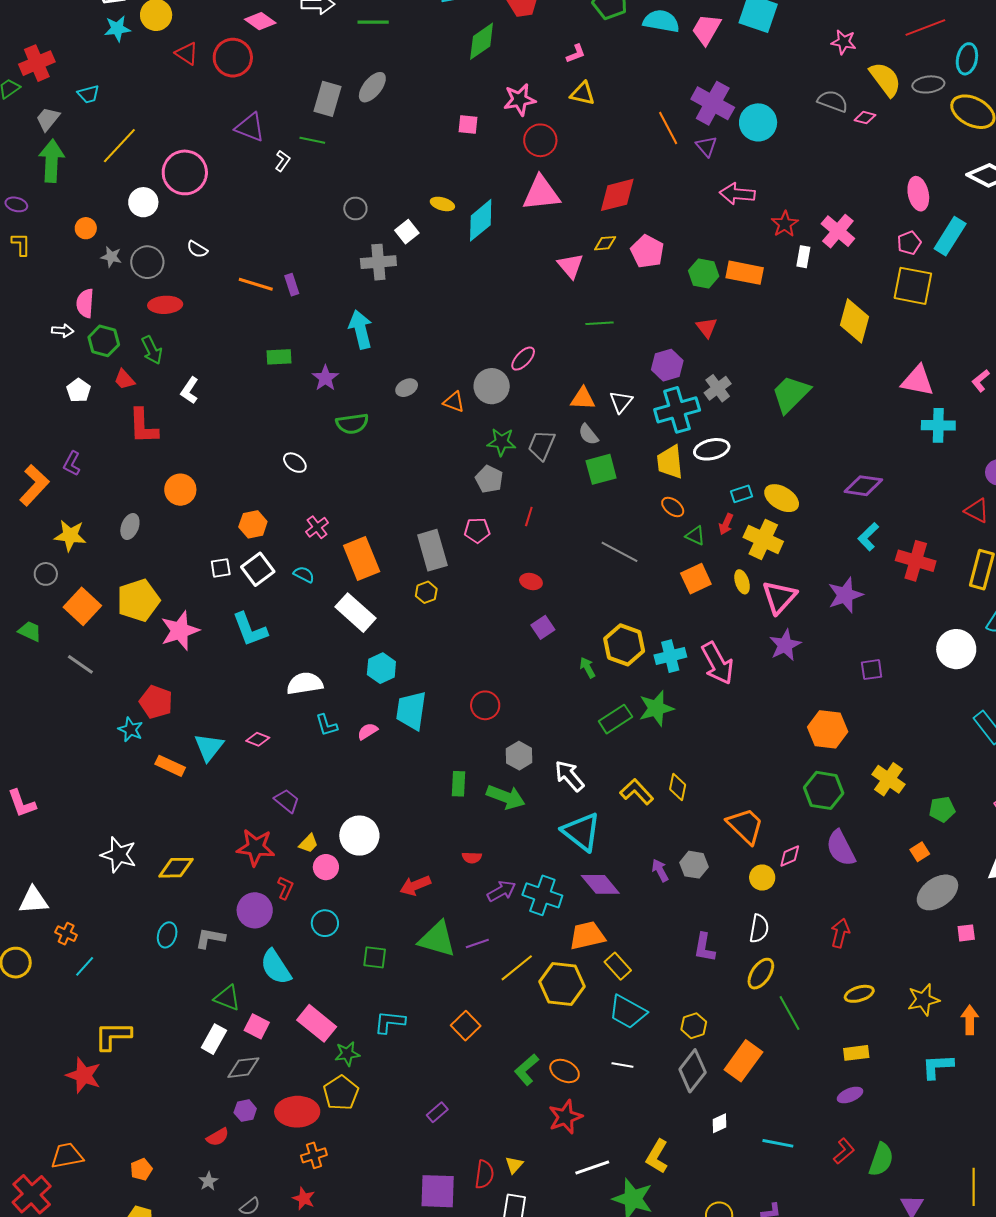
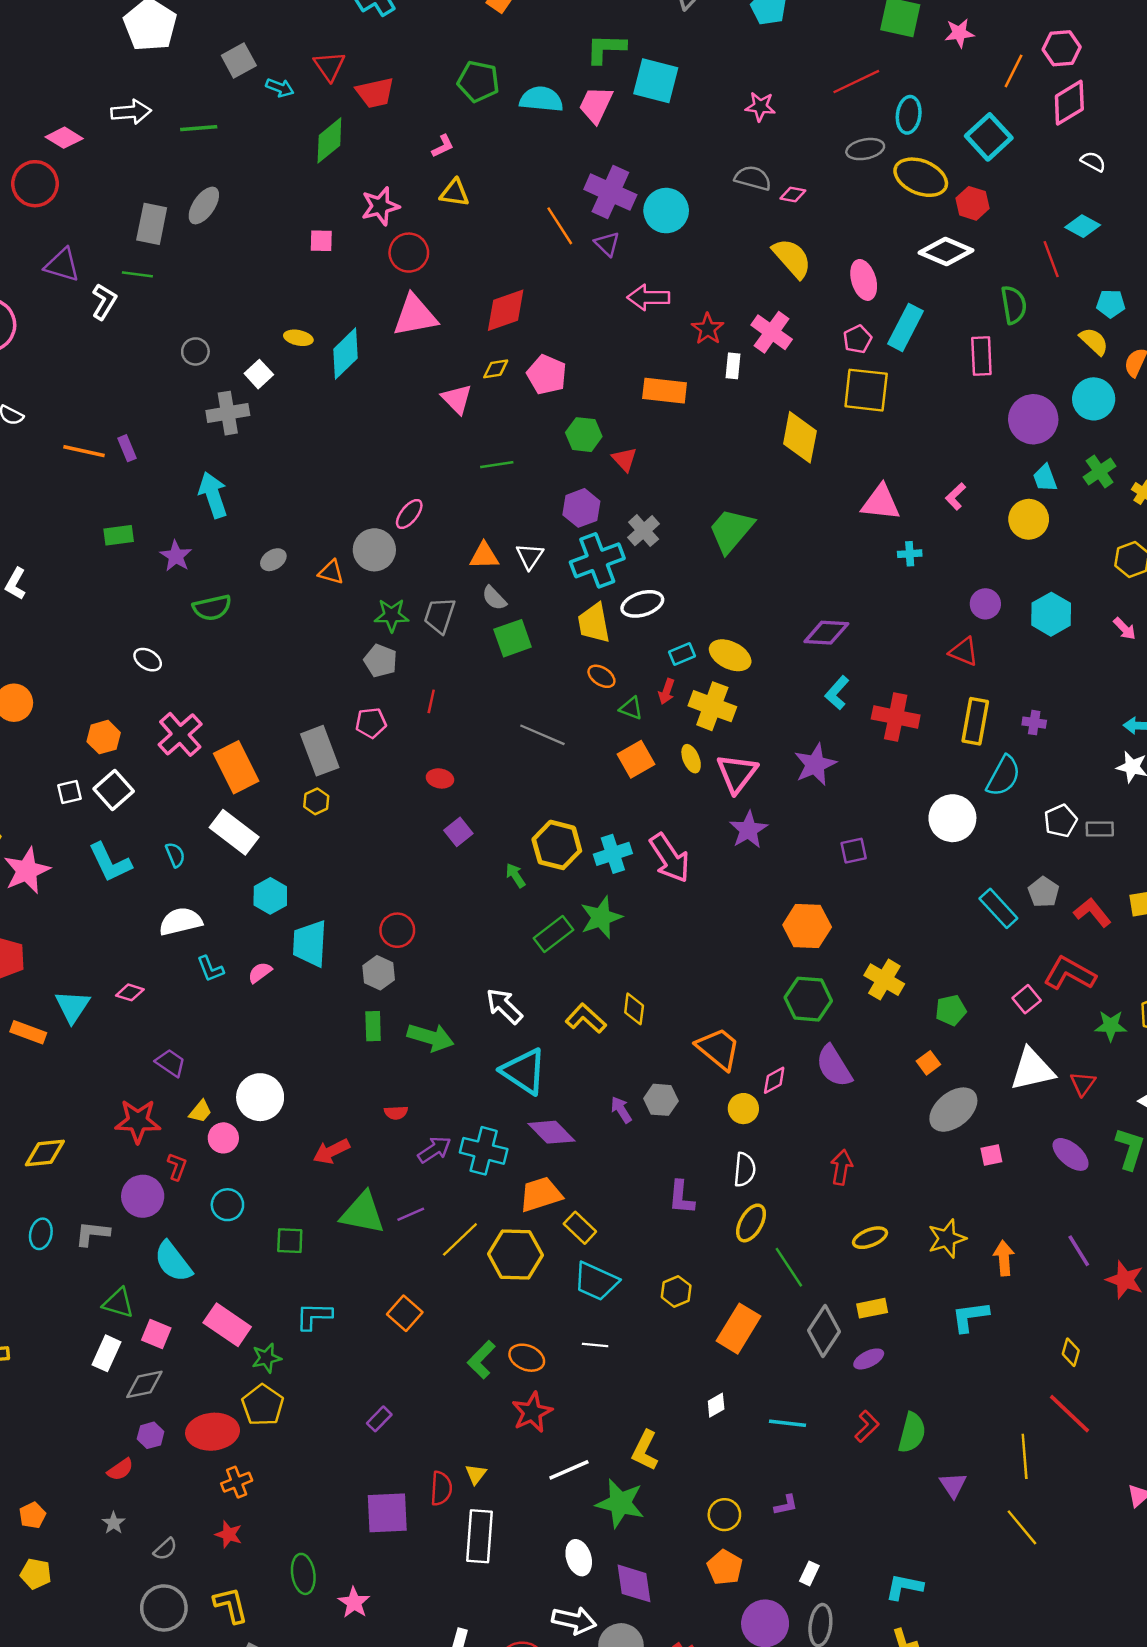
yellow semicircle: (885, 79) -> (792, 258), moved
white L-shape: (283, 161) -> (104, 302), size x1.4
green hexagon: (704, 273) -> (584, 435), moved
cyan cross: (938, 425) -> (910, 554), size x0.6
pink cross: (317, 527) -> (180, 734), size x1.6
cyan semicircle: (304, 574) -> (175, 855), moved, turned 45
gray hexagon: (519, 756) -> (379, 973), moved
gray diamond: (693, 1071) -> (824, 1331), moved

